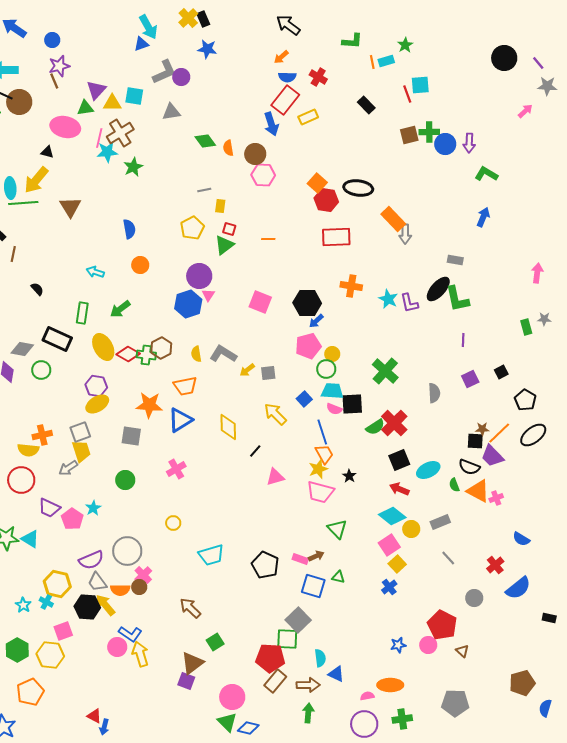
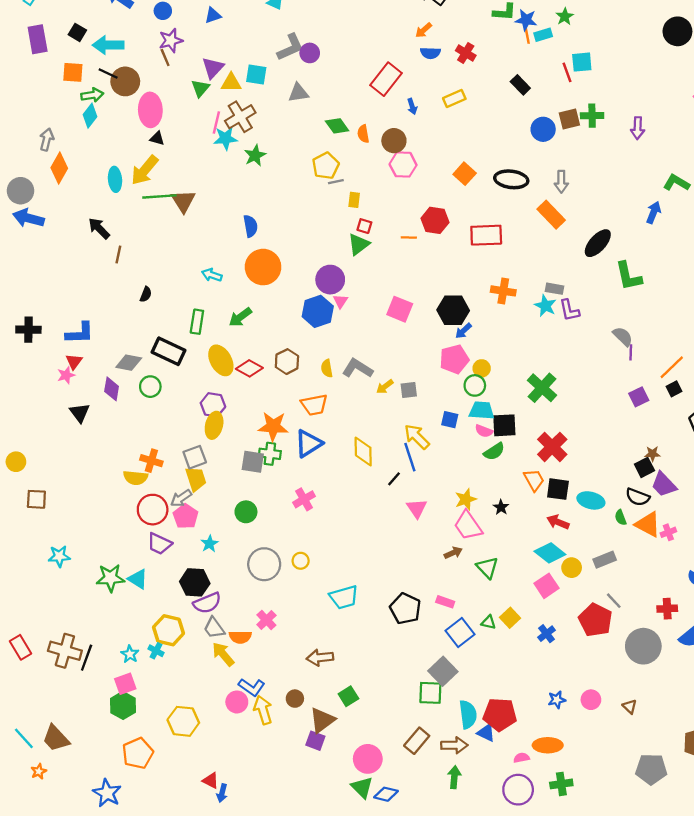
blue triangle: (141, 44) -> (213, 15), moved
blue star: (207, 49) -> (526, 20), moved
red rectangle: (285, 100) -> (386, 79), moved
green triangle: (85, 108) -> (200, 88), turned -42
blue arrow: (271, 124) -> (412, 106), size x0.6
pink ellipse: (65, 127) -> (150, 110), moved, turned 76
blue circle: (445, 144) -> (543, 129), moved
green L-shape: (486, 174) -> (676, 183), moved
red hexagon: (326, 200) -> (435, 220), moved
green line: (23, 203) -> (159, 196), moved
yellow pentagon: (192, 228) -> (326, 166), moved
gray arrow: (405, 234) -> (561, 182), moved
gray rectangle: (455, 260) -> (554, 289), moved
orange circle: (140, 265) -> (263, 267), size x1.8
black semicircle: (37, 289) -> (146, 294), turned 64
black ellipse: (438, 289) -> (598, 243), moved
green L-shape: (457, 299) -> (629, 276), moved
green cross: (146, 355) -> (270, 454), moved
gray semicircle: (434, 393) -> (623, 336), moved, turned -42
blue square: (304, 399) -> (450, 420), turned -35
yellow ellipse: (97, 404) -> (214, 425), turned -45
green semicircle: (375, 427) -> (494, 451), moved
blue line: (322, 432) -> (410, 457), moved
orange line: (499, 433) -> (672, 367), moved
orange cross: (42, 435) -> (151, 461), turned 30
black square: (475, 441) -> (644, 467), turned -30
orange trapezoid: (324, 454) -> (534, 480), moved
black square: (399, 460) -> (558, 489), turned 30
cyan ellipse: (428, 470) -> (591, 500), turned 40
pink triangle: (275, 477) -> (417, 508), turned -48
red circle: (21, 480) -> (153, 510), moved
pink trapezoid: (320, 492) -> (468, 525), turned 40
pink pentagon: (72, 519) -> (186, 516), moved
gray circle: (127, 551) -> (264, 564), moved
brown arrow: (316, 556) -> (453, 553), moved
yellow square: (397, 564) -> (510, 618), moved
red cross: (495, 565) -> (667, 609), turned 36
blue square: (313, 586) -> (460, 633), turned 35
brown circle: (139, 587) -> (295, 699), moved
gray circle: (474, 598) -> (643, 646), size x1.8
black hexagon: (87, 607) -> (195, 582), moved
brown arrow: (190, 608) -> (320, 658), turned -50
red pentagon: (442, 625) -> (595, 620), moved
pink square: (63, 631) -> (125, 684), moved
yellow hexagon: (50, 655) -> (183, 721), moved
red pentagon: (270, 658) -> (500, 714), moved
cyan semicircle: (320, 658) -> (468, 714), size x1.4
gray pentagon: (455, 703) -> (651, 769), moved

